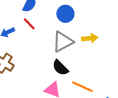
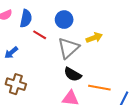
red line: (29, 24) -> (40, 35), moved

